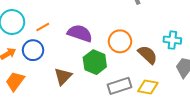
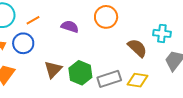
purple semicircle: (80, 33) -> (70, 27), size x0.7
orange circle: (120, 41) -> (106, 17), moved
green hexagon: (95, 62) -> (80, 73), moved

